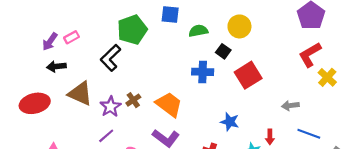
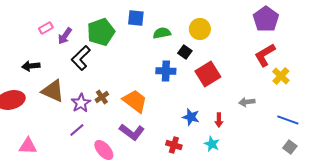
pink rectangle: (72, 37) -> (46, 28), moved
purple arrow: (50, 42) -> (65, 36), moved
blue line: (309, 134) -> (288, 120), moved
red arrow: (270, 137) -> (219, 120), moved

